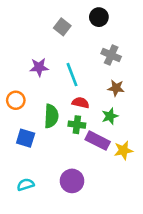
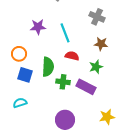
green cross: (77, 125) -> (63, 82), moved
blue square: (26, 138) -> (25, 75), moved
yellow star: (123, 150) -> (107, 117), moved
cyan semicircle: (26, 185) -> (20, 103), moved

